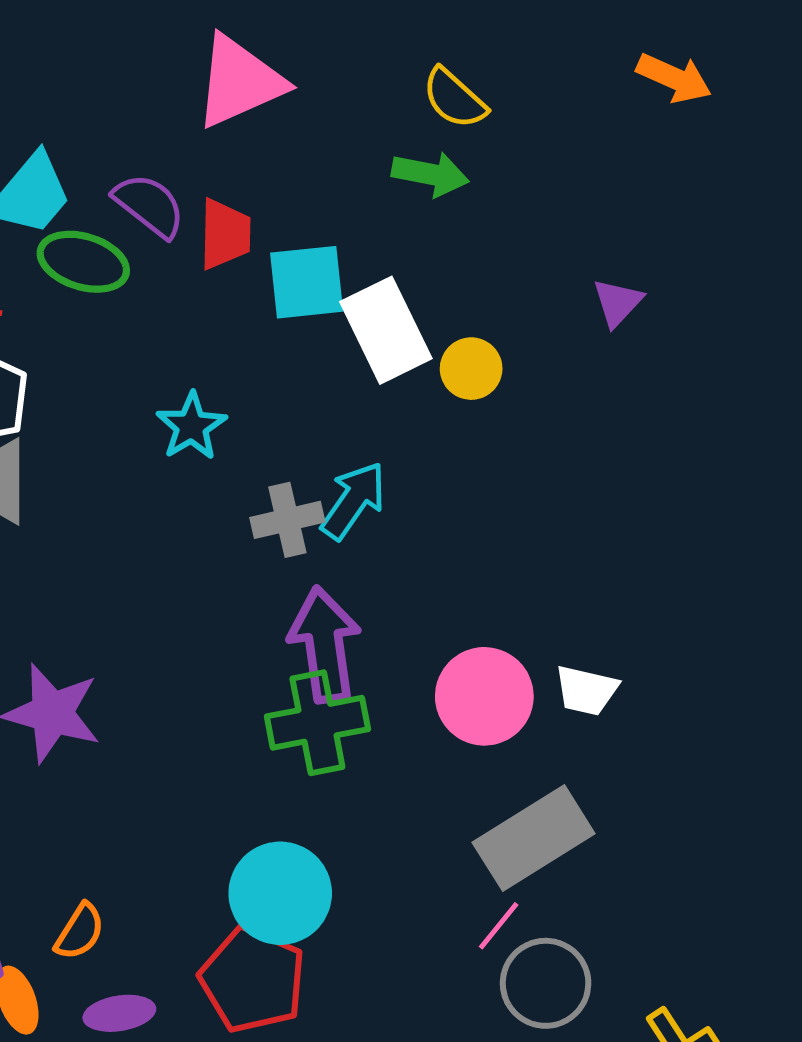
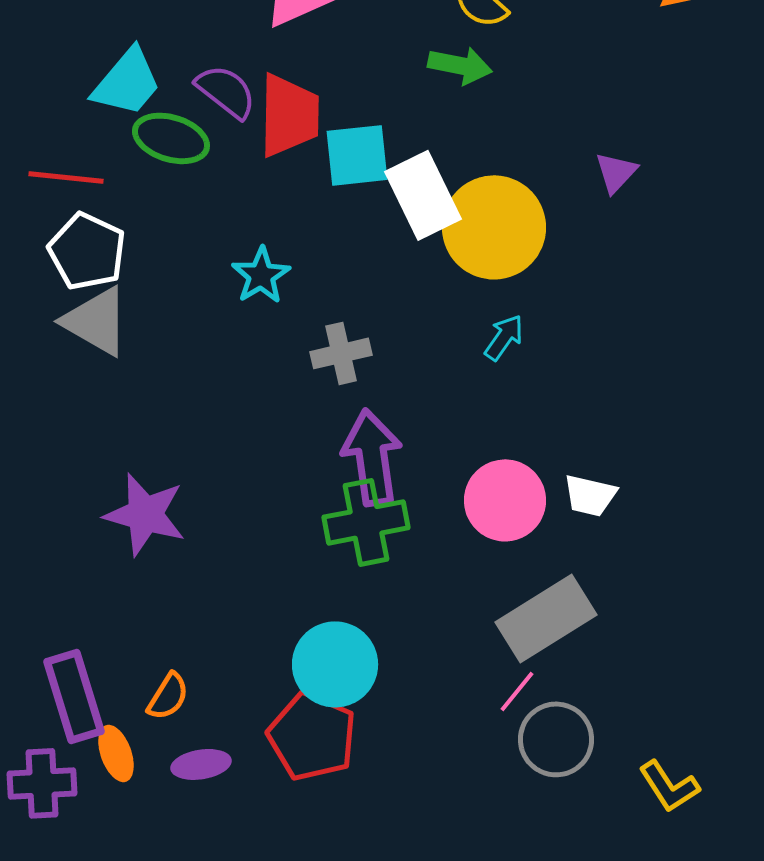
red trapezoid: (225, 234) -> (289, 115), size x1.4
yellow circle: (471, 369) -> (494, 227), size x2.0
cyan arrow: (353, 501) -> (504, 337), moved, size x0.7

